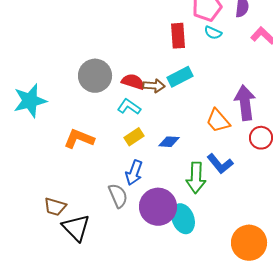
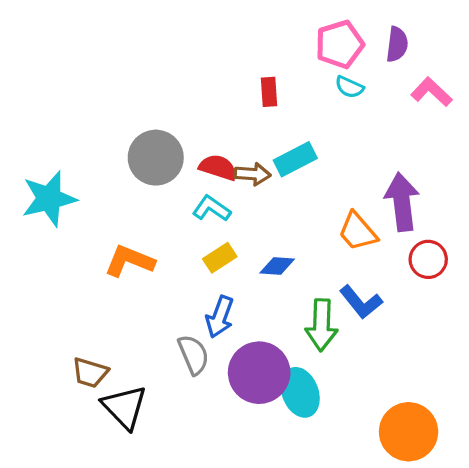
red rectangle: (178, 36) -> (269, 92), moved, size x0.7

